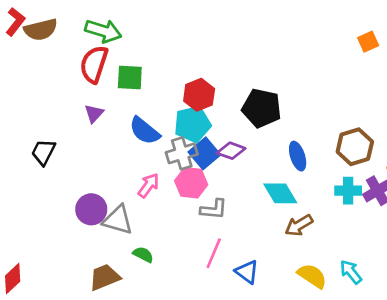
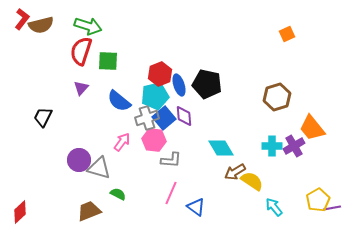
brown hexagon: (355, 147) -> (277, 97), moved
purple diamond: (231, 151) -> (184, 116), turned 65
blue ellipse: (298, 156) -> (179, 85), moved
yellow semicircle: (312, 276) -> (252, 181), moved

